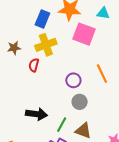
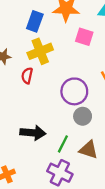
pink square: (84, 34) -> (84, 37), size x0.7
purple circle: (73, 80) -> (74, 91), size x1.5

